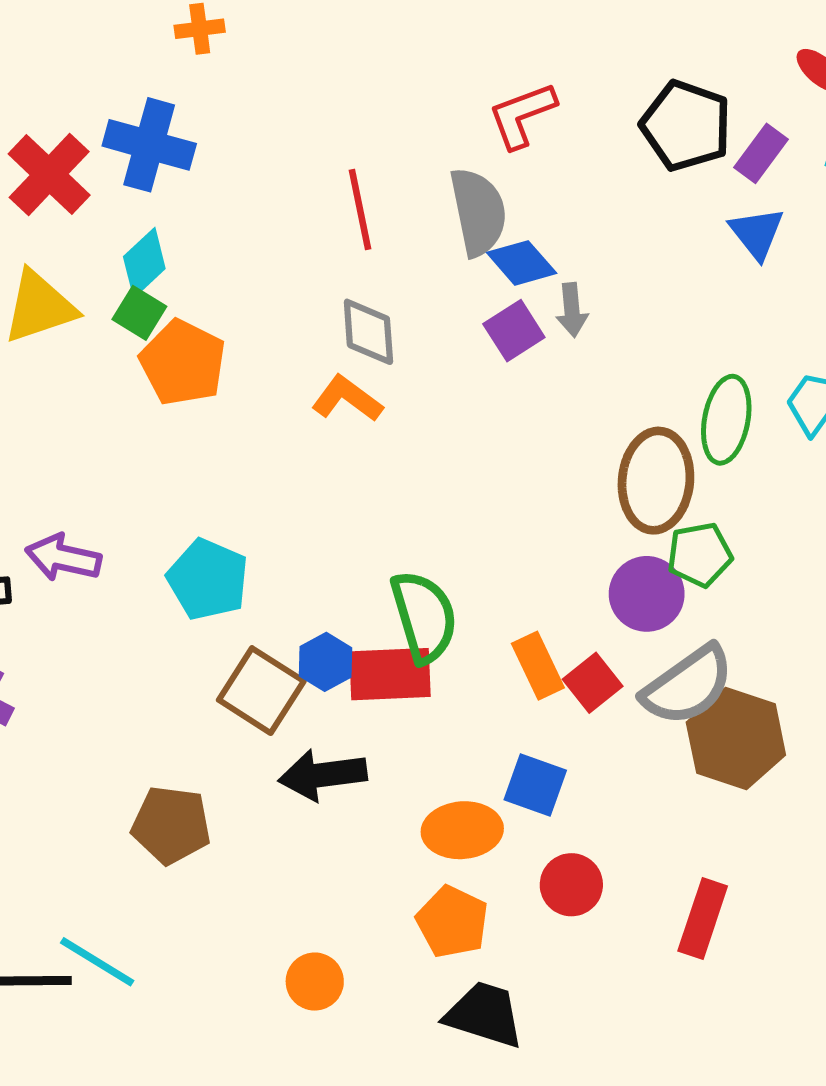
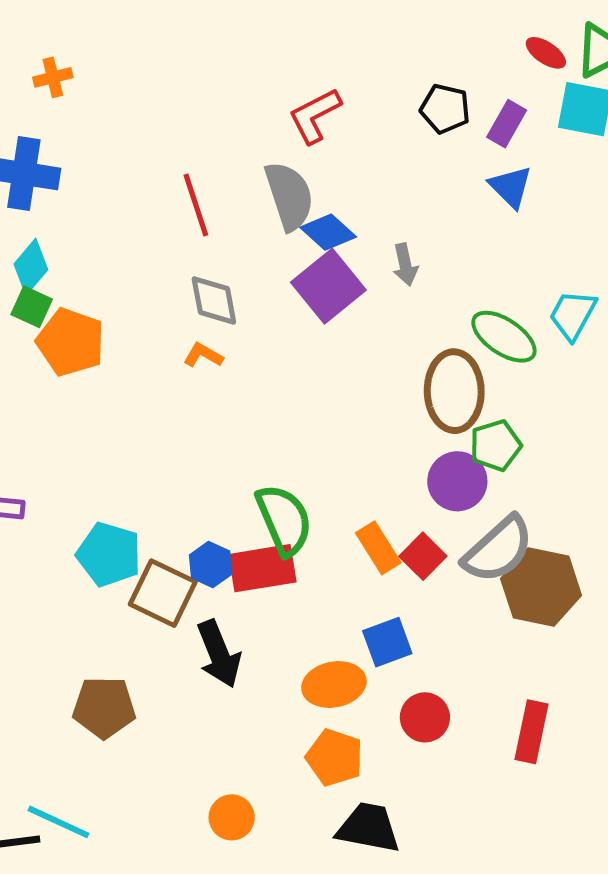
black pentagon: (686, 126) -> (445, 109), size x0.7
gray arrow: (572, 310) -> (405, 265), moved
purple square: (514, 331) -> (328, 286), size x1.5
orange L-shape: (347, 399) -> (203, 355), size x0.7
green ellipse: (726, 420) -> (504, 337), turned -60
cyan pentagon: (208, 579) -> (109, 554), moved
black arrow: (323, 775) -> (219, 654), turned -98
blue square: (535, 785) -> (387, 642), turned -33

